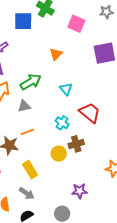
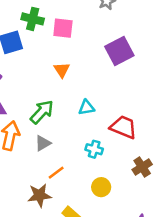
pink square: (76, 24) -> (63, 28), moved
cyan triangle: (66, 89) -> (86, 108), turned -40
brown cross: (76, 144) -> (142, 167), moved

